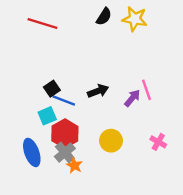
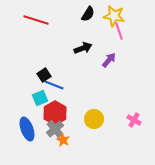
pink line: (146, 90) -> (119, 31), moved
black arrow: (98, 91) -> (83, 48), moved
purple arrow: (132, 98) -> (109, 60), moved

